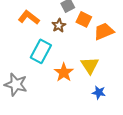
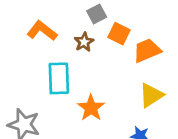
cyan rectangle: (41, 51) -> (59, 78), turned -30
yellow triangle: (90, 65) -> (151, 95), moved, turned 30

